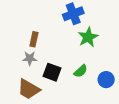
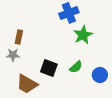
brown rectangle: (34, 39) -> (19, 37), moved
gray star: (30, 58) -> (13, 55), moved

